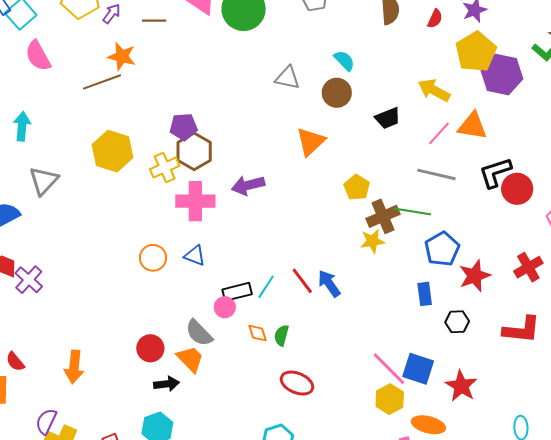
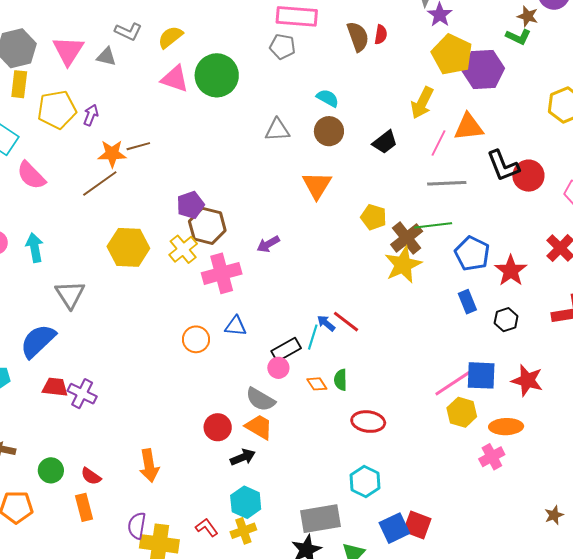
red semicircle: (435, 19) -> (381, 35), moved
brown line: (154, 21) -> (138, 146), moved
yellow arrow: (434, 90) -> (422, 103), turned -76
black L-shape: (495, 173) -> (503, 166), turned -78
purple arrow: (248, 185) -> (268, 244), size x0.7
yellow star: (372, 241) -> (403, 265), size x1.5
blue arrow: (329, 284) -> (326, 323), moved, size x0.7
pink line: (389, 369) -> (453, 383), turned -63

